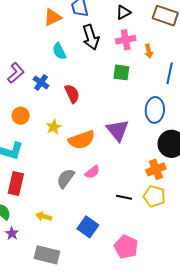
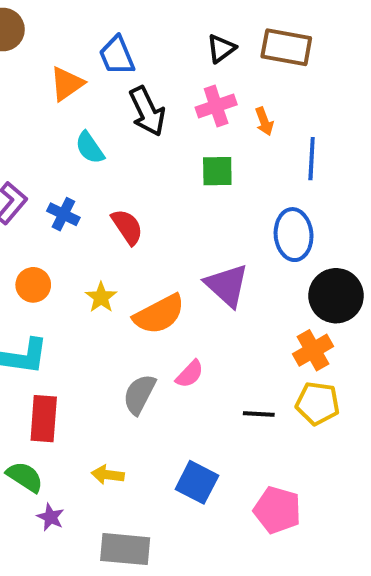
black triangle: (123, 12) -> (221, 48), moved

